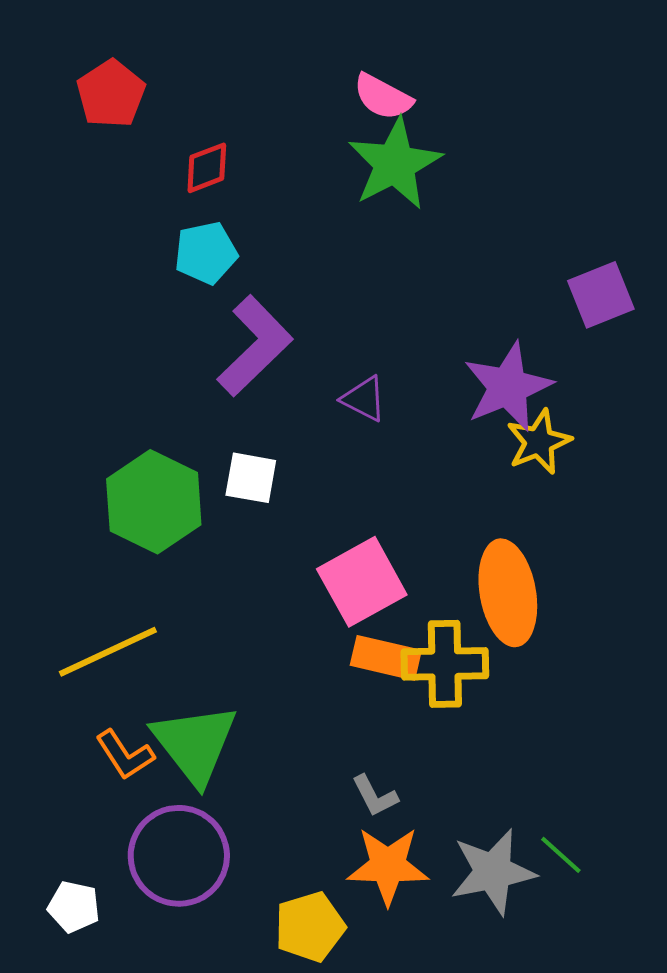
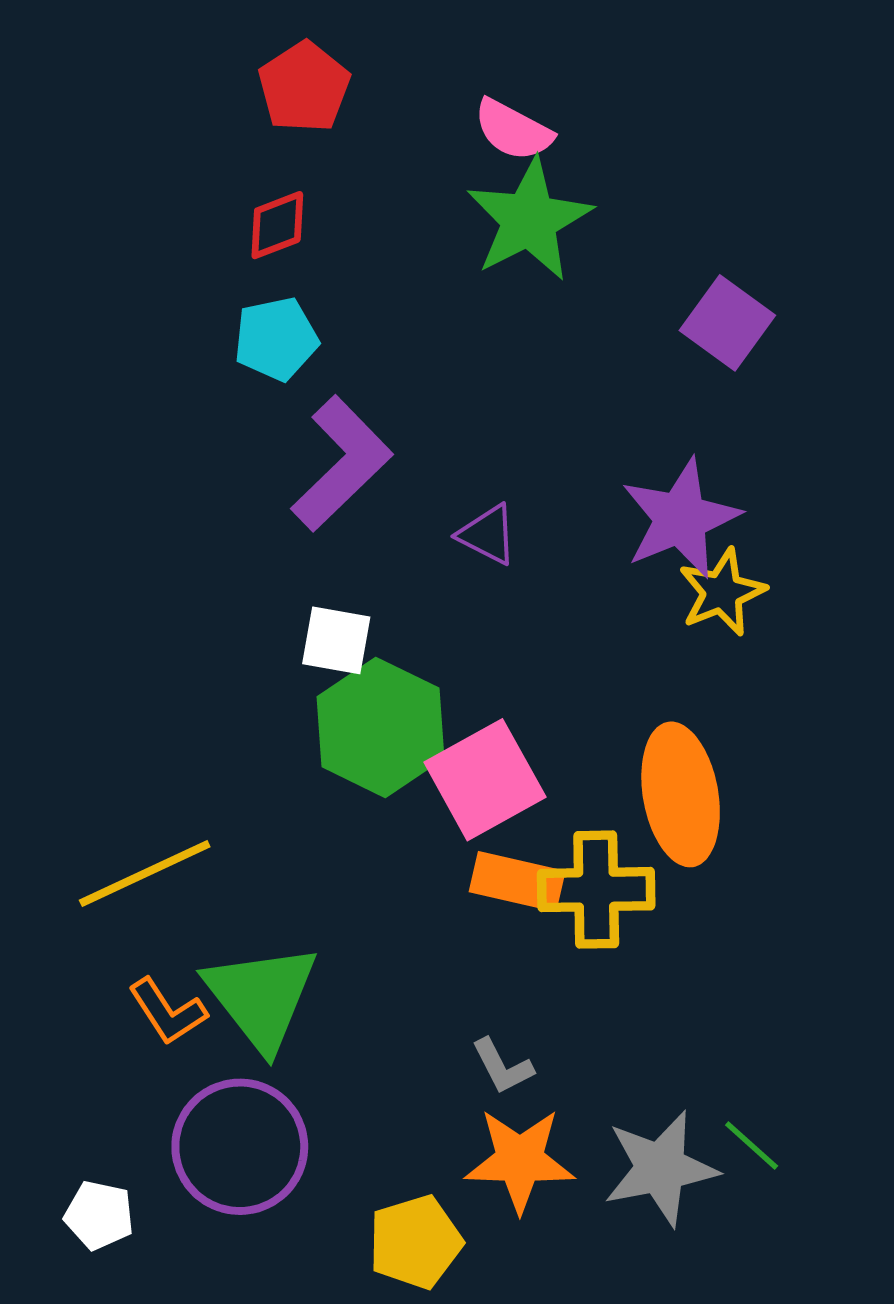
red pentagon: (111, 94) -> (304, 87), moved
purple square: (601, 295) -> (727, 323), moved, turned -32
green hexagon: (154, 502) -> (380, 727), moved

